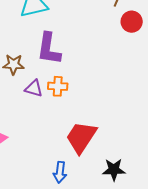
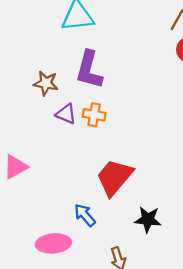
blue arrow: (60, 172) -> (85, 215), turned 125

